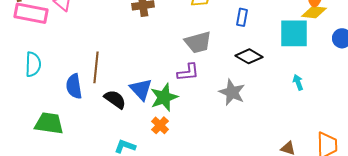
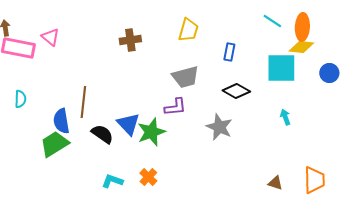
cyan semicircle: (33, 64) -> (20, 99), size x0.7
green trapezoid: (49, 123) -> (54, 144), moved, turned -40
orange cross: (160, 125) -> (148, 177), moved

